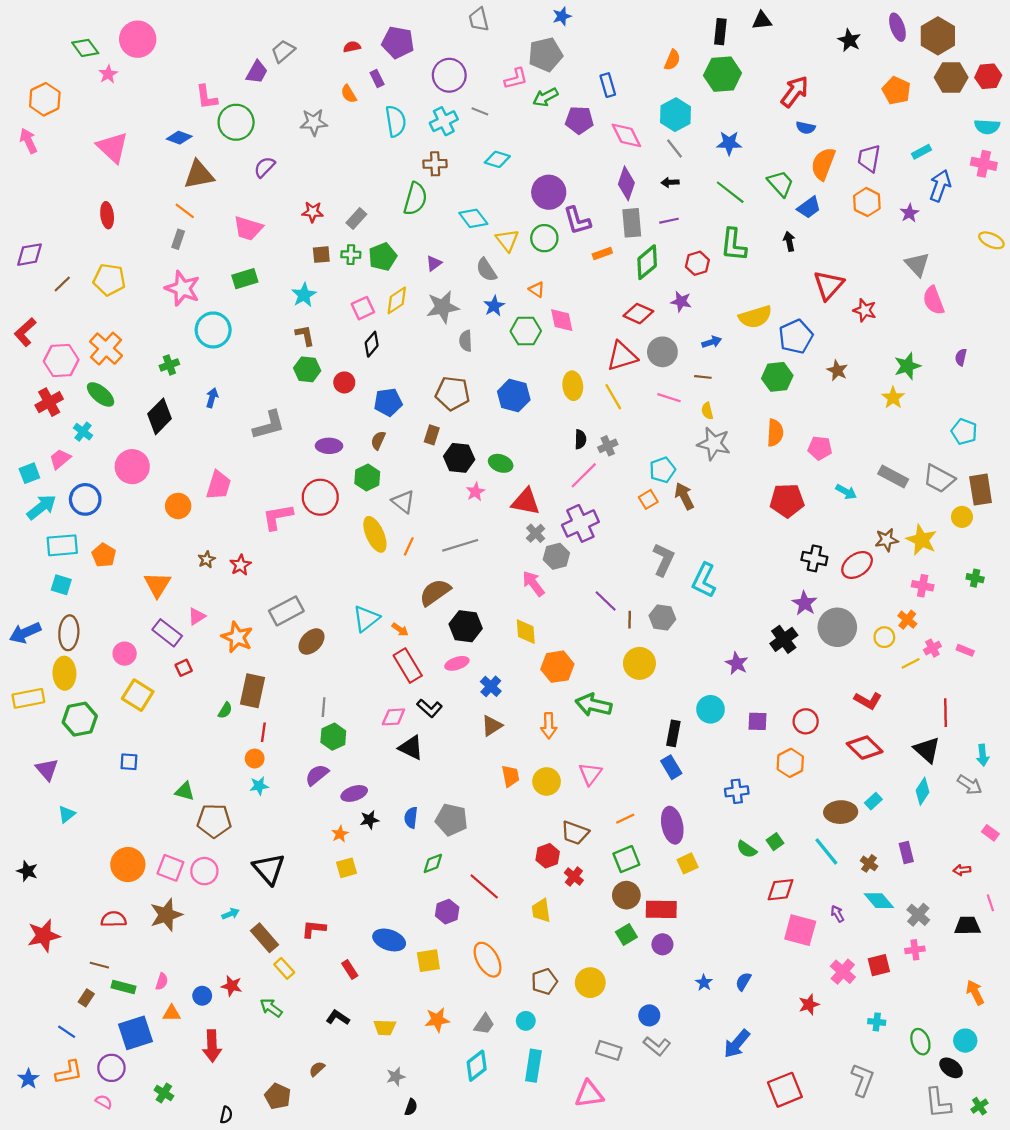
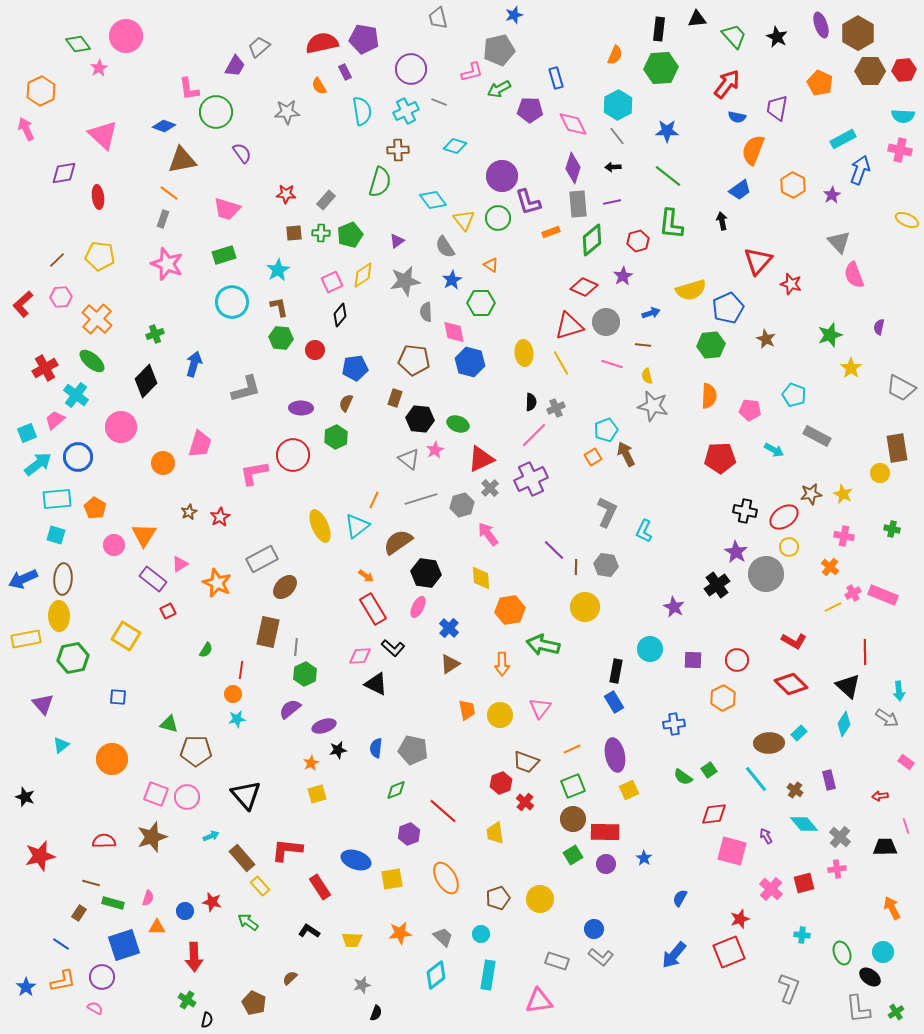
red semicircle: (352, 47) -> (322, 43), size x2.0
cyan rectangle: (922, 152) -> (843, 139), size x1.4
purple trapezoid: (869, 158) -> (777, 108), moved
purple semicircle: (264, 167) -> (242, 153), turned 100
green trapezoid: (780, 183) -> (734, 36), moved
purple diamond: (29, 255) -> (64, 173), moved
purple star: (681, 302) -> (623, 276), turned 30
pink diamond: (562, 320) -> (454, 332), moved
cyan circle: (213, 330) -> (232, 302), moved
pink hexagon: (61, 361) -> (61, 297), moved, size x0.7
blue arrow: (212, 398) -> (194, 364), size x1.4
yellow star: (893, 398) -> (851, 368), moved
cyan cross: (83, 432) -> (76, 395), size x1.4
cyan pentagon: (964, 432) -> (794, 395), moved
gray trapezoid: (939, 479) -> (901, 388), moved
gray triangle: (403, 502) -> (409, 459), moved
red triangle: (526, 502) -> (481, 459), turned -36
yellow ellipse: (375, 534) -> (320, 526), moved
yellow star: (922, 540) -> (843, 494), size x0.7
gray hexagon: (556, 556) -> (462, 505), moved
cyan L-shape: (704, 580) -> (644, 531), size x0.7
cyan triangle: (366, 619) -> (357, 526), moved
yellow circle: (884, 637) -> (789, 547), moved
pink rectangle: (965, 650) -> (883, 595), size x1.8
pink circle: (125, 654) -> (114, 545), moved
pink ellipse: (457, 663) -> (418, 607), turned -45
brown rectangle: (252, 691) -> (268, 632), moved
orange circle: (128, 865) -> (112, 759), moved
red L-shape: (314, 929) -> (287, 850), size x1.4
red rectangle: (350, 969) -> (320, 887), size x1.4
blue star: (704, 983) -> (644, 858), moved
gray trapezoid: (484, 1024) -> (443, 937), turned -80
red square: (785, 1090) -> (729, 952), moved
green cross: (164, 1093) -> (187, 1000), moved

